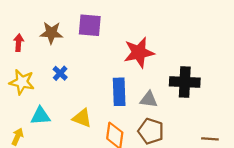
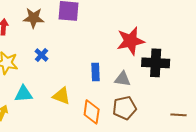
red star: (139, 52) -> (131, 41), moved
blue rectangle: (119, 92) -> (96, 72), size x0.7
brown pentagon: (151, 131) -> (125, 108), turned -30

